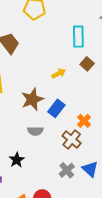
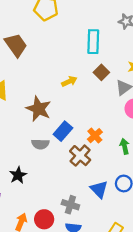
brown star: (32, 99) -> (39, 109), turned -30
blue rectangle: (56, 108) -> (63, 131), moved
gray cross: (67, 170) -> (70, 205), moved, turned -35

